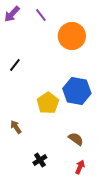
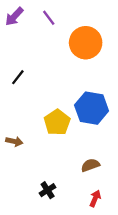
brown arrow: (16, 127) -> (14, 141), moved, turned 136
brown semicircle: (76, 139) -> (90, 165), turned -56

